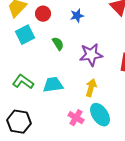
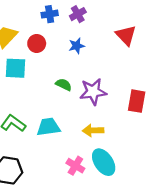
cyan square: (25, 35) -> (16, 68), turned 30
green semicircle: (58, 44) -> (64, 85), moved, turned -32
yellow arrow: (91, 88) -> (93, 130), turned -108

